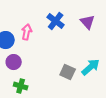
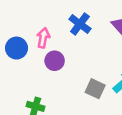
purple circle: (14, 62) -> (55, 61), moved

